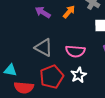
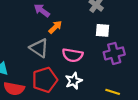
orange arrow: (69, 12) -> (55, 27), moved

